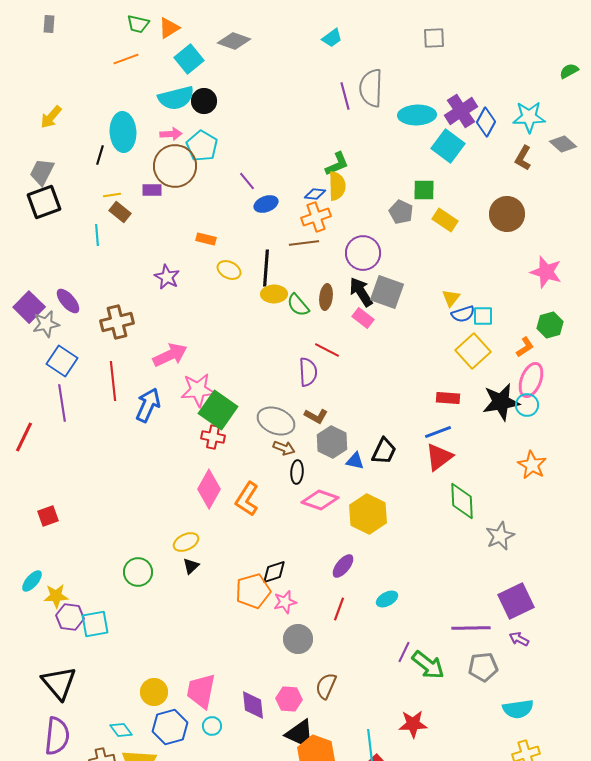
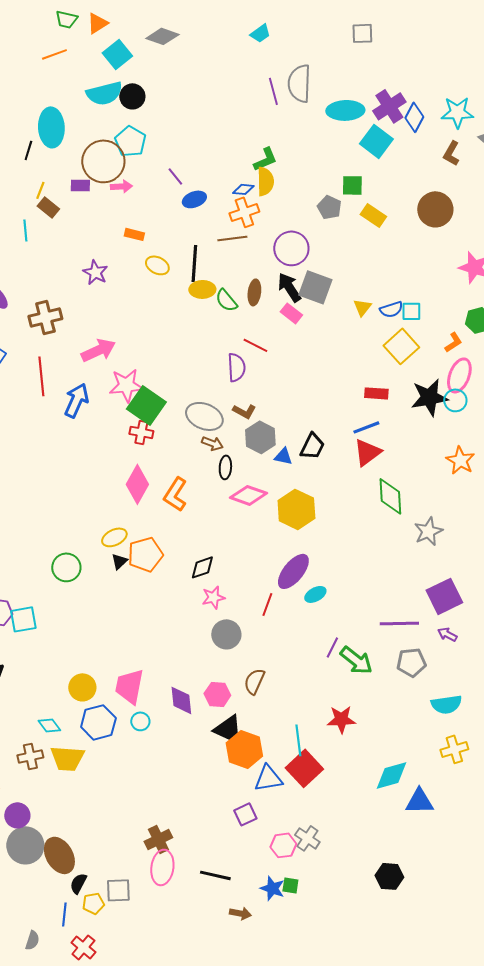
pink arrow: (171, 134) -> (121, 186), moved
yellow line: (112, 195) -> (40, 190), turned -60
yellow triangle: (451, 298) -> (362, 307), moved
purple ellipse: (343, 566) -> (293, 571), moved, size x1.5
orange pentagon: (253, 591) -> (145, 554), moved

